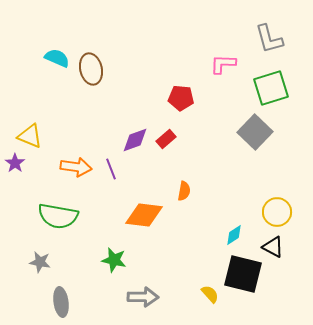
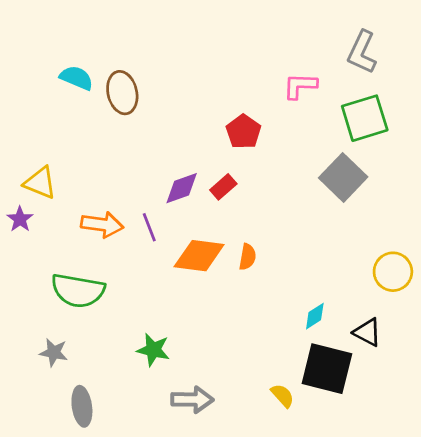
gray L-shape: (269, 39) -> (362, 52), turned 40
red pentagon: (181, 98) -> (243, 132), turned 30
yellow circle: (277, 212) -> (393, 272), moved
orange diamond: (144, 215) -> (199, 256), moved

